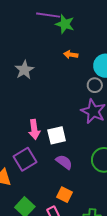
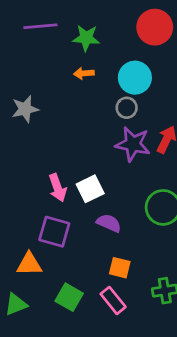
green star: (65, 24) -> (86, 38), moved
gray star: (24, 70) -> (25, 109), turned 30
purple square: (25, 159) -> (54, 232), turned -30

